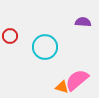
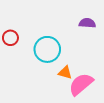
orange triangle: (62, 87) -> (65, 73), moved

